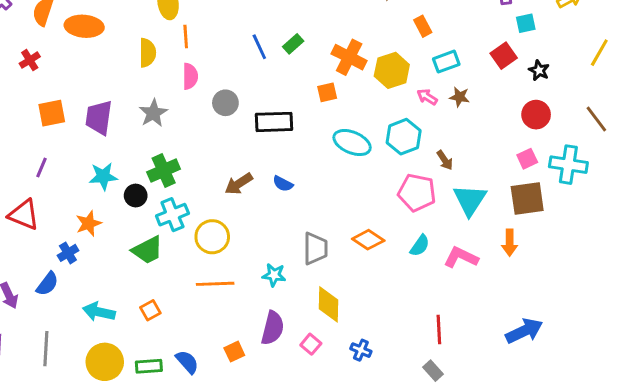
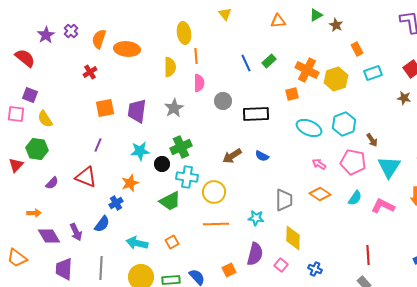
pink arrow: (427, 97) -> (319, 164), moved
brown star: (459, 97) -> (404, 98), moved
cyan cross: (172, 215) -> (187, 177), turned 30

